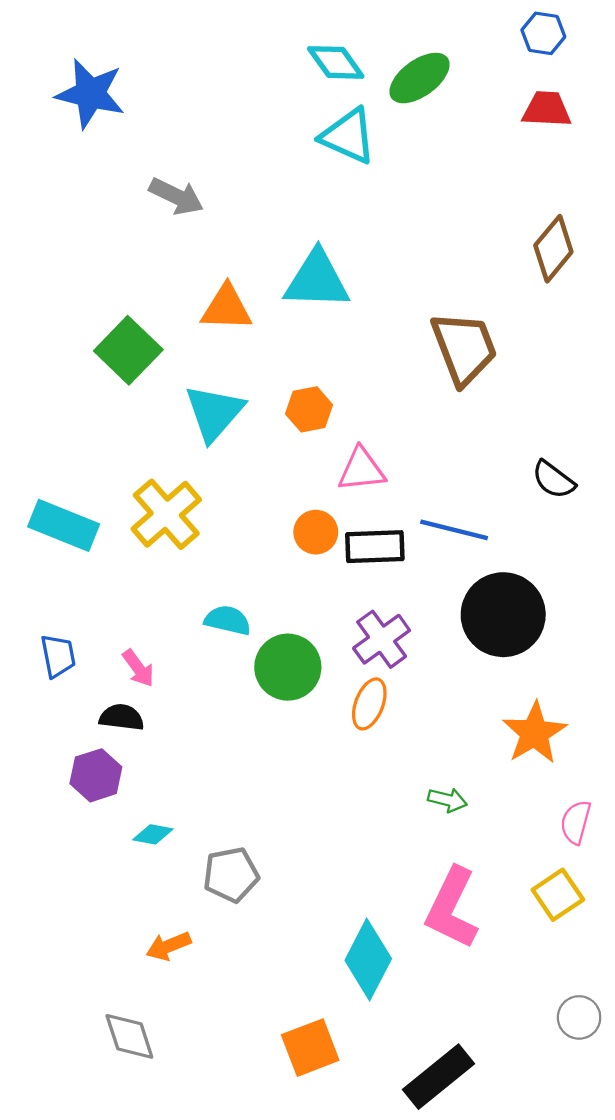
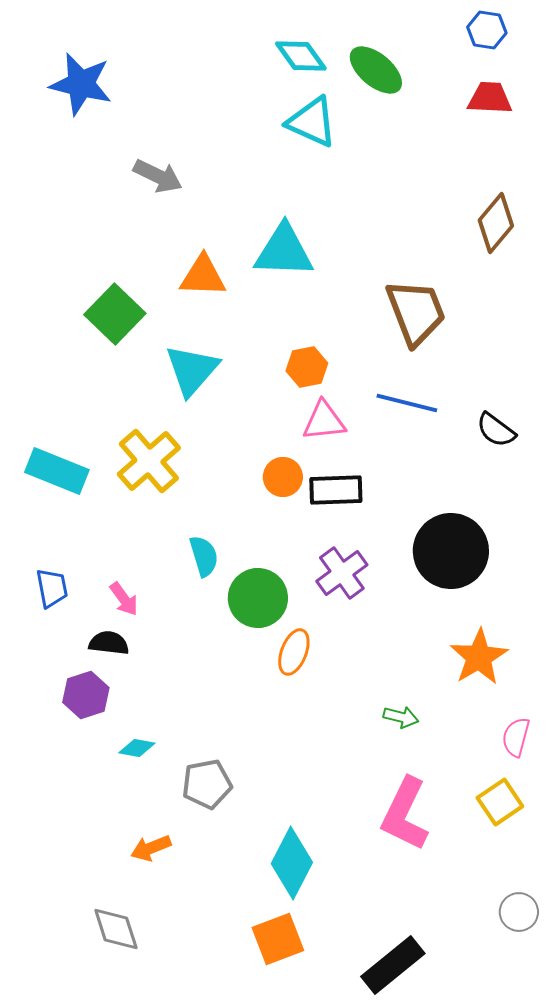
green ellipse: (420, 78) -> (376, 70), turned 76
orange hexagon: (309, 409) -> (307, 367), moved
blue line: (454, 530) -> (407, 403), moved
cyan semicircle: (228, 620) -> (204, 556), turned 60
orange ellipse: (369, 704) -> (294, 652), moved
cyan diamond: (368, 959) -> (292, 863), moved

